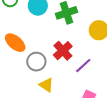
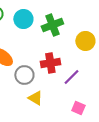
red cross: (63, 51) -> (50, 63), turned 36

